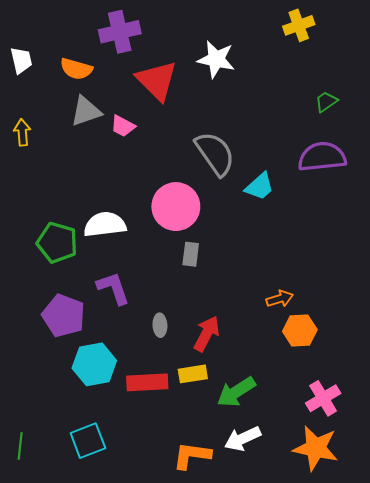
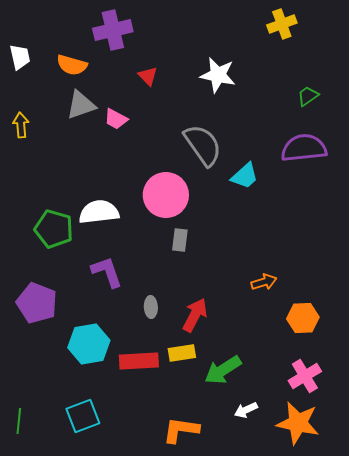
white star: (216, 59) -> (218, 75), moved
red triangle: (157, 80) -> (148, 76), size x0.5
purple pentagon: (64, 316) -> (37, 303), moved
orange hexagon: (300, 330) -> (303, 318), moved
white arrow: (243, 439) -> (246, 410), moved, size x0.7

